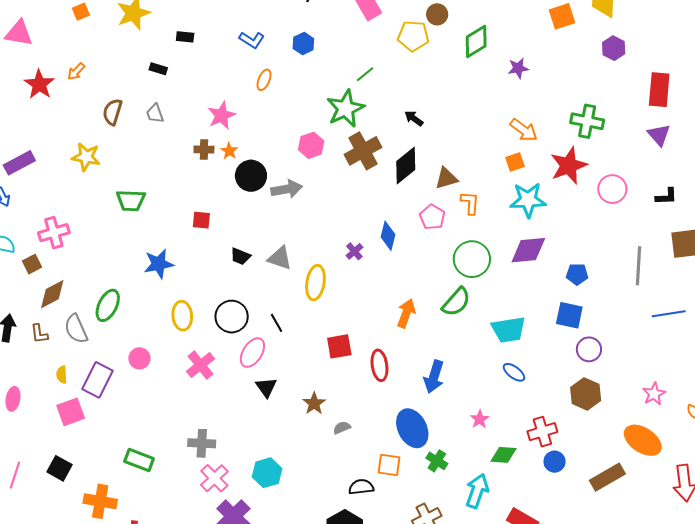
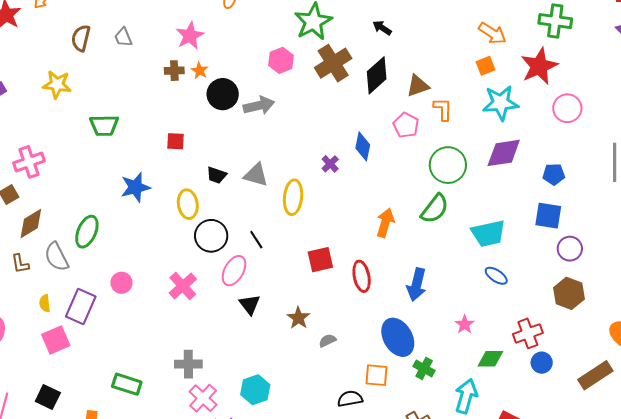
pink circle: (612, 189) -> (567, 108), moved
yellow ellipse: (182, 316) -> (188, 204), moved

